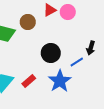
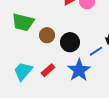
brown circle: (28, 22) -> (47, 35), moved

